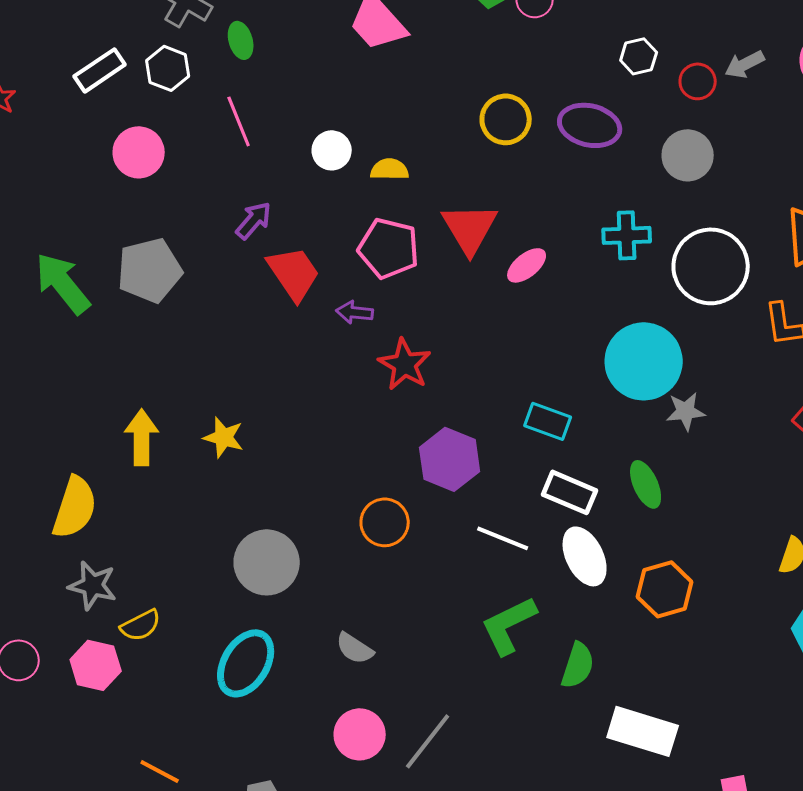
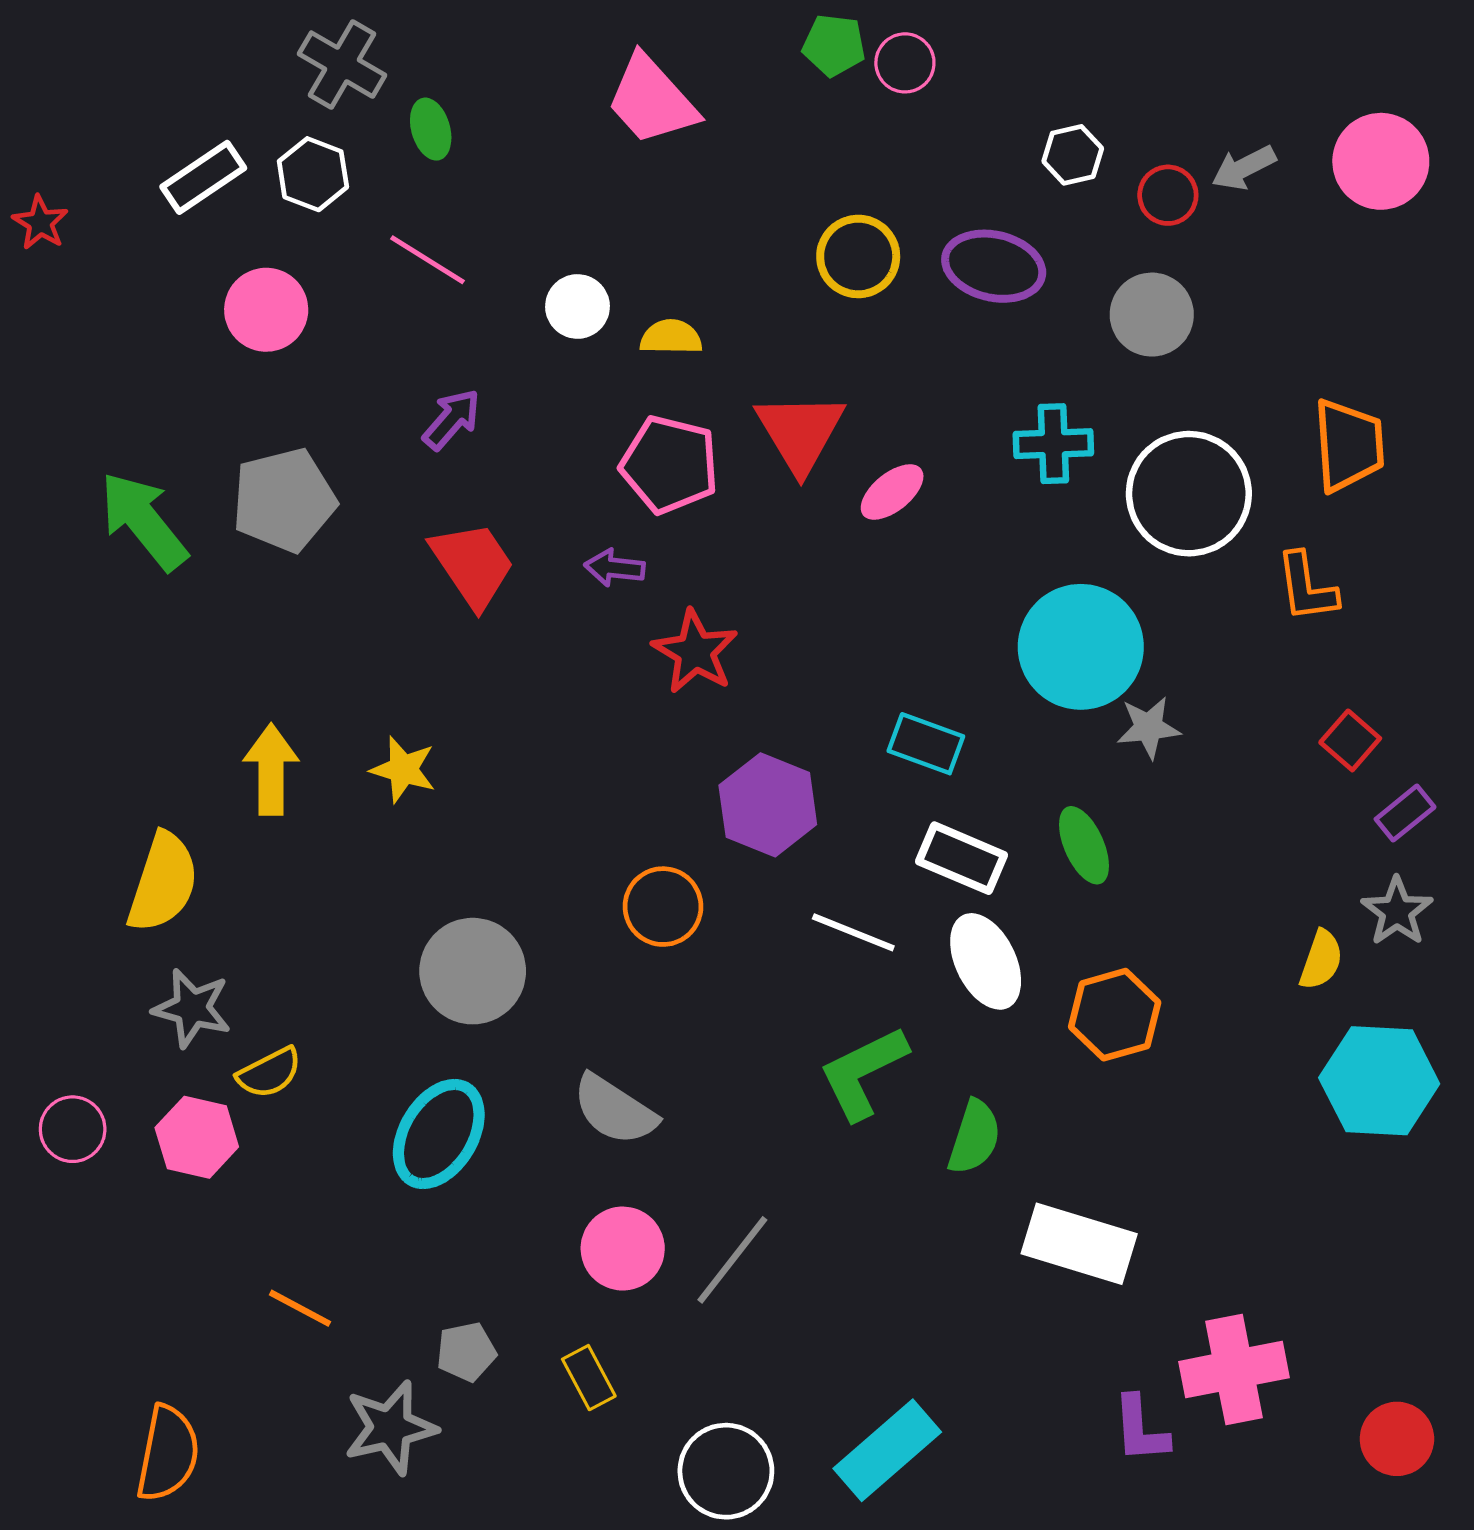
pink line: (239, 121) -> (427, 260), turned -36
red trapezoid: (294, 273) -> (473, 565), moved
gray semicircle: (355, 648) -> (615, 1110), size x1.4

